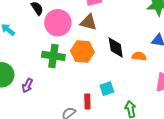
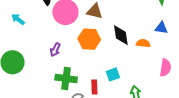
green cross: (53, 56) -> (66, 79), moved
purple arrow: (27, 85) -> (55, 50), moved

